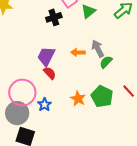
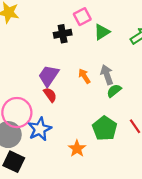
orange arrow: (78, 52) -> (84, 76), turned 48
orange star: (78, 99) -> (77, 149), moved
blue star: (44, 105) -> (40, 129), size x1.5

